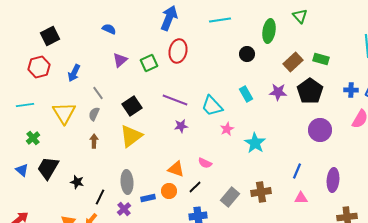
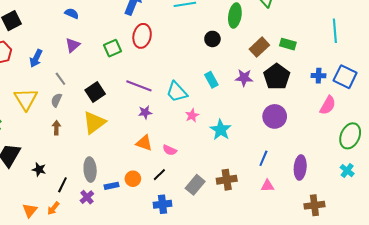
purple triangle: (120, 60) -> (73, 45), moved
purple circle: (320, 130) -> (275, 116), moved
orange triangle: (176, 169) -> (144, 143), moved

